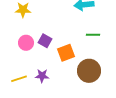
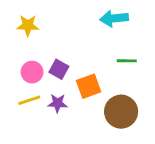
purple star: (42, 76) -> (57, 103), moved
yellow line: (19, 79) -> (29, 100), moved

